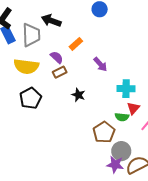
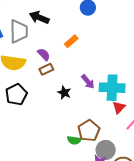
orange rectangle: (76, 44) -> (71, 41), moved
purple arrow: (100, 64) -> (88, 82), moved
cyan cross: (126, 89) -> (112, 88), size x1.4
green semicircle: (122, 117) -> (74, 140), moved

